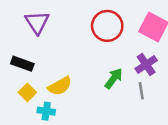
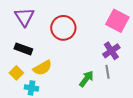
red circle: (107, 26) -> (63, 28), moved
black rectangle: (22, 64) -> (23, 49), moved
green arrow: (114, 78) -> (86, 79), moved

